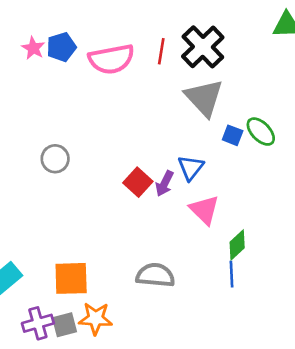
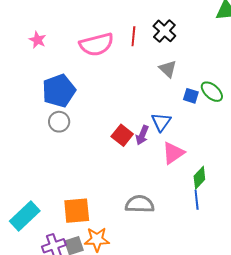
blue pentagon: (61, 47) -> (59, 91), moved, size x1.5
black cross: (203, 47) -> (164, 31), size x0.7
gray triangle: (204, 98) -> (168, 69), size x0.6
pink triangle: (204, 210) -> (173, 153), turned 45

